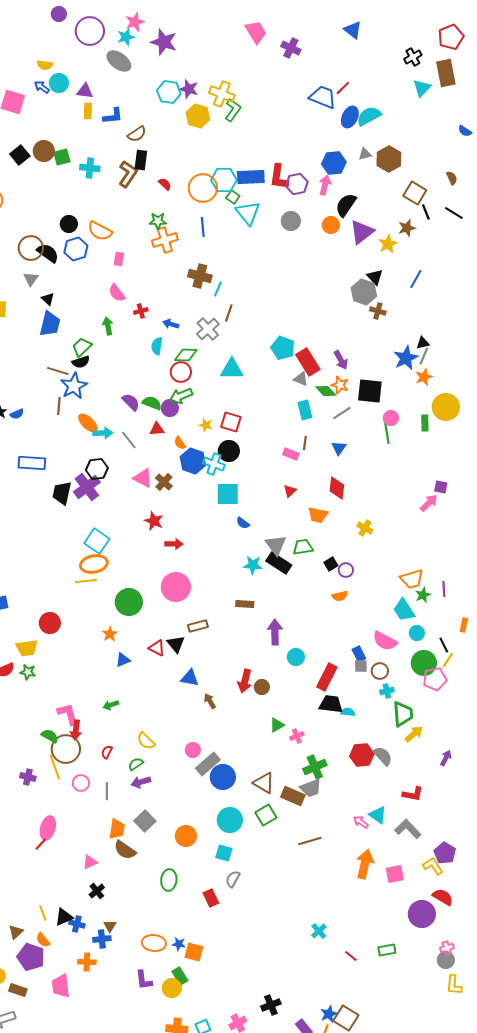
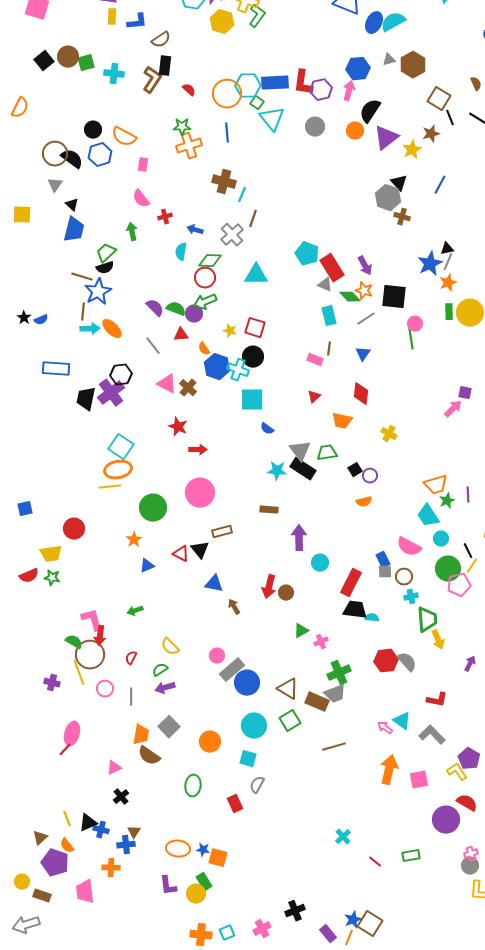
green rectangle: (425, 423) -> (449, 312), moved
cyan arrow: (103, 433) -> (90, 329), moved
yellow arrow: (414, 734) -> (438, 640), turned 108

